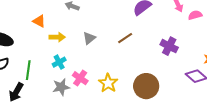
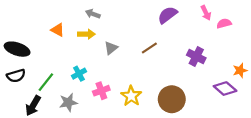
yellow arrow: (57, 37) -> (86, 34), moved
green line: (28, 70) -> (46, 82), turned 30
pink cross: (80, 78) -> (101, 91), turned 35
gray star: (61, 87) -> (68, 102), moved

